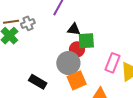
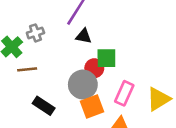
brown line: (11, 22) -> (27, 69), moved
black triangle: (74, 29) -> (84, 36), moved
pink rectangle: (112, 63) -> (124, 93), moved

